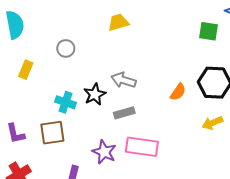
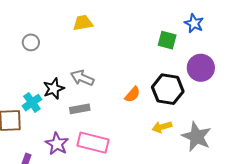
cyan cross: (66, 102) -> (32, 103), moved, turned 30

